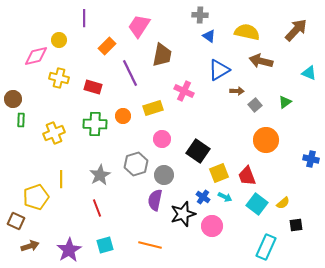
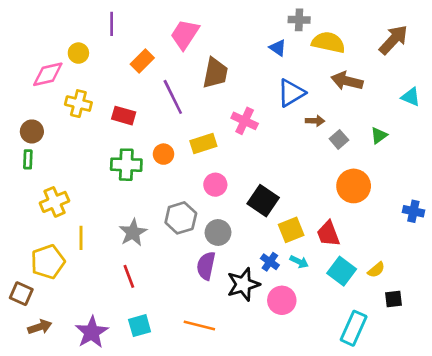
gray cross: (200, 15) -> (299, 20), moved
brown circle: (13, 99) -> (32, 131), moved
yellow cross: (54, 133) -> (54, 202), moved

